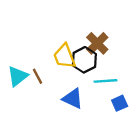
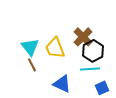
black hexagon: (84, 60) -> (93, 51), moved
cyan triangle: (18, 76) -> (30, 47), moved, turned -30

